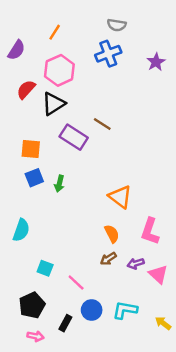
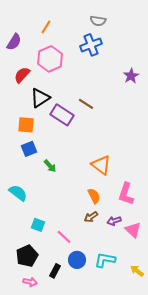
purple star: (156, 62) -> (131, 76), moved
black triangle: (53, 104) -> (40, 98), moved
green arrow: (59, 184) -> (50, 166), moved, turned -56
cyan semicircle: (21, 230) -> (18, 193), turned -72

